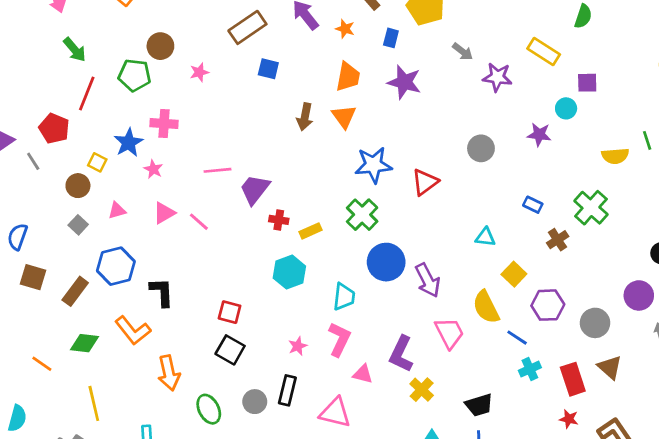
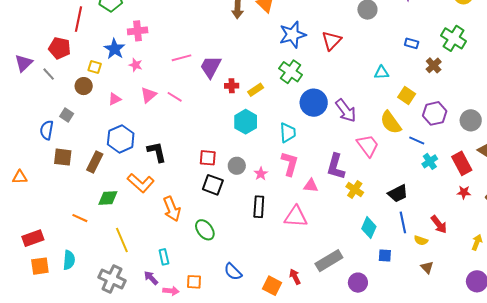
gray square: (78, 225) -> (67, 115), moved
gray circle: (255, 402) -> (237, 166), moved

